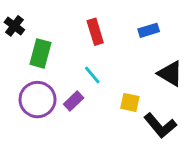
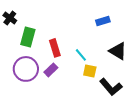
red rectangle: (95, 32) -> (55, 48), moved
cyan line: (92, 75) -> (81, 55), moved

